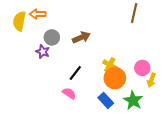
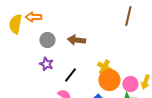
brown arrow: (81, 37) -> (76, 40), turned -150
purple star: (43, 52) -> (46, 64), moved
pink circle: (142, 68) -> (130, 84), moved

